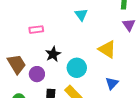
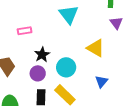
cyan triangle: (81, 15) -> (69, 14), size x1.5
purple circle: (37, 74) -> (38, 73), moved

